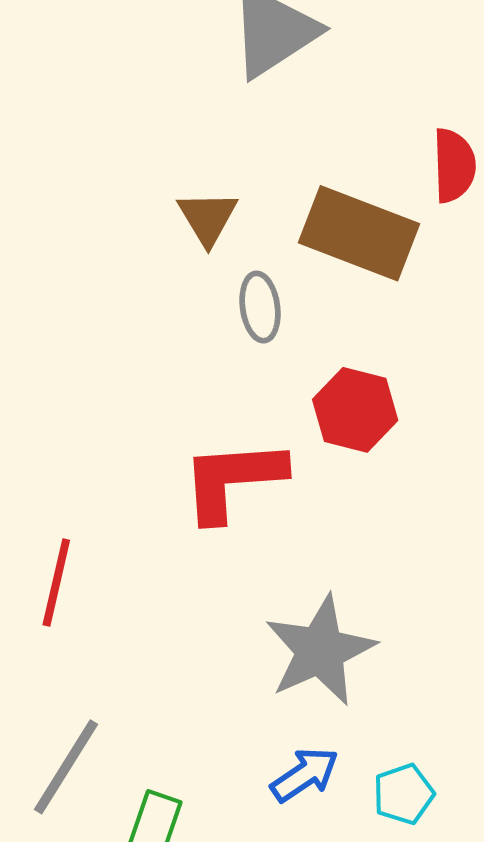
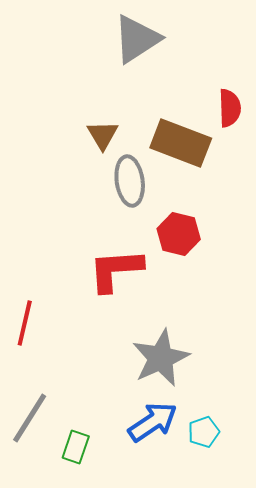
gray ellipse: (260, 307) -> (130, 181), size x1.4
blue arrow: (305, 775) -> (153, 422), size x1.4

